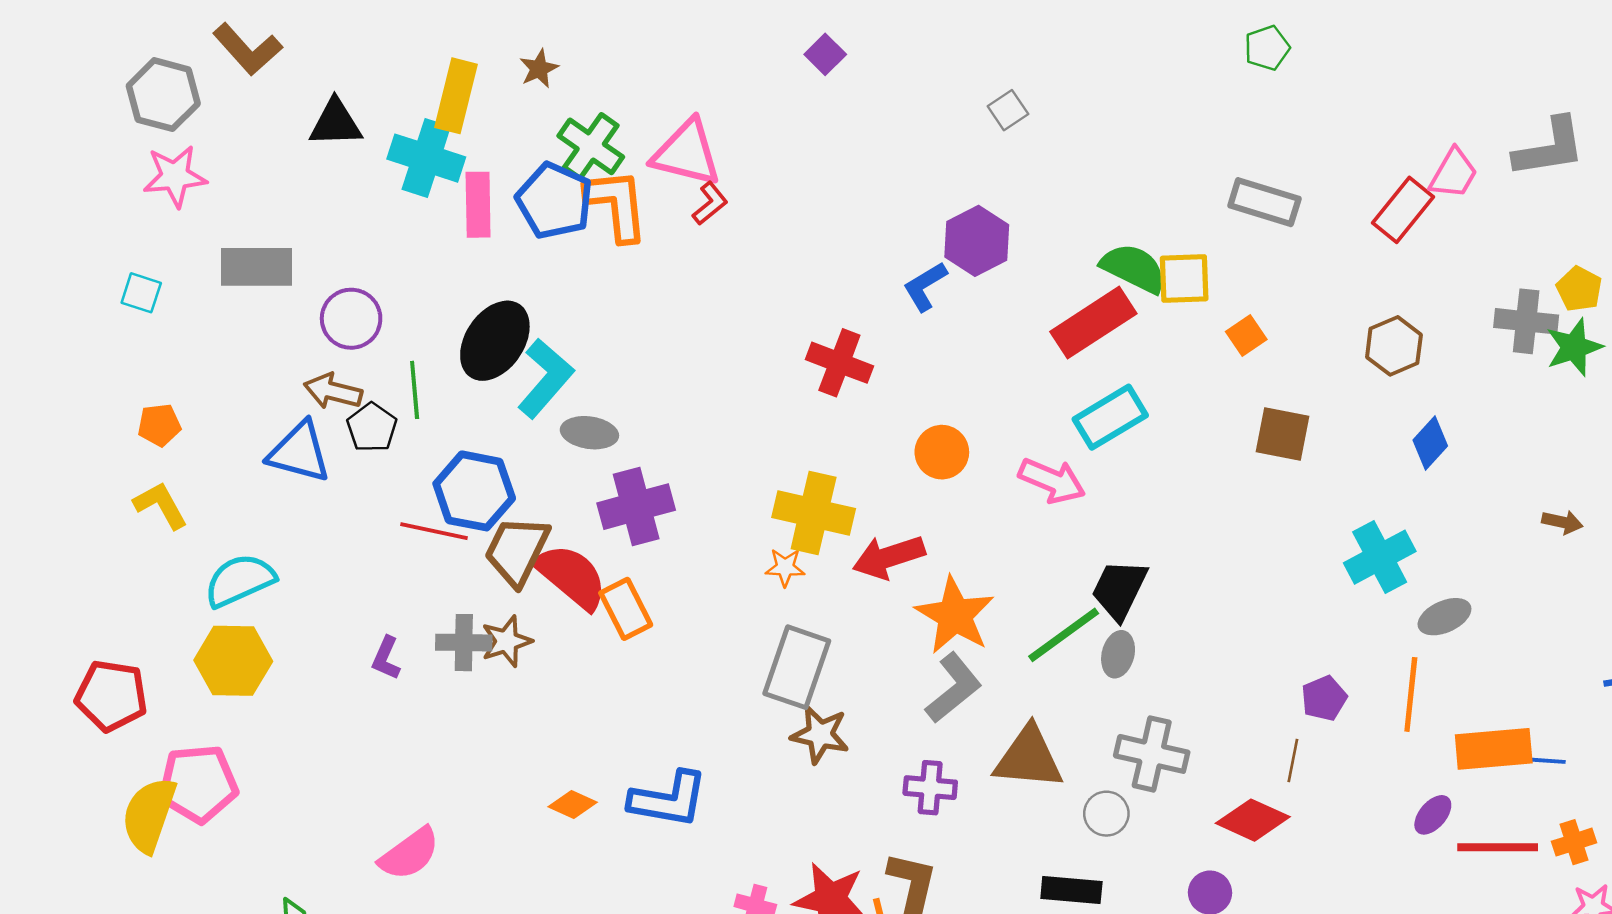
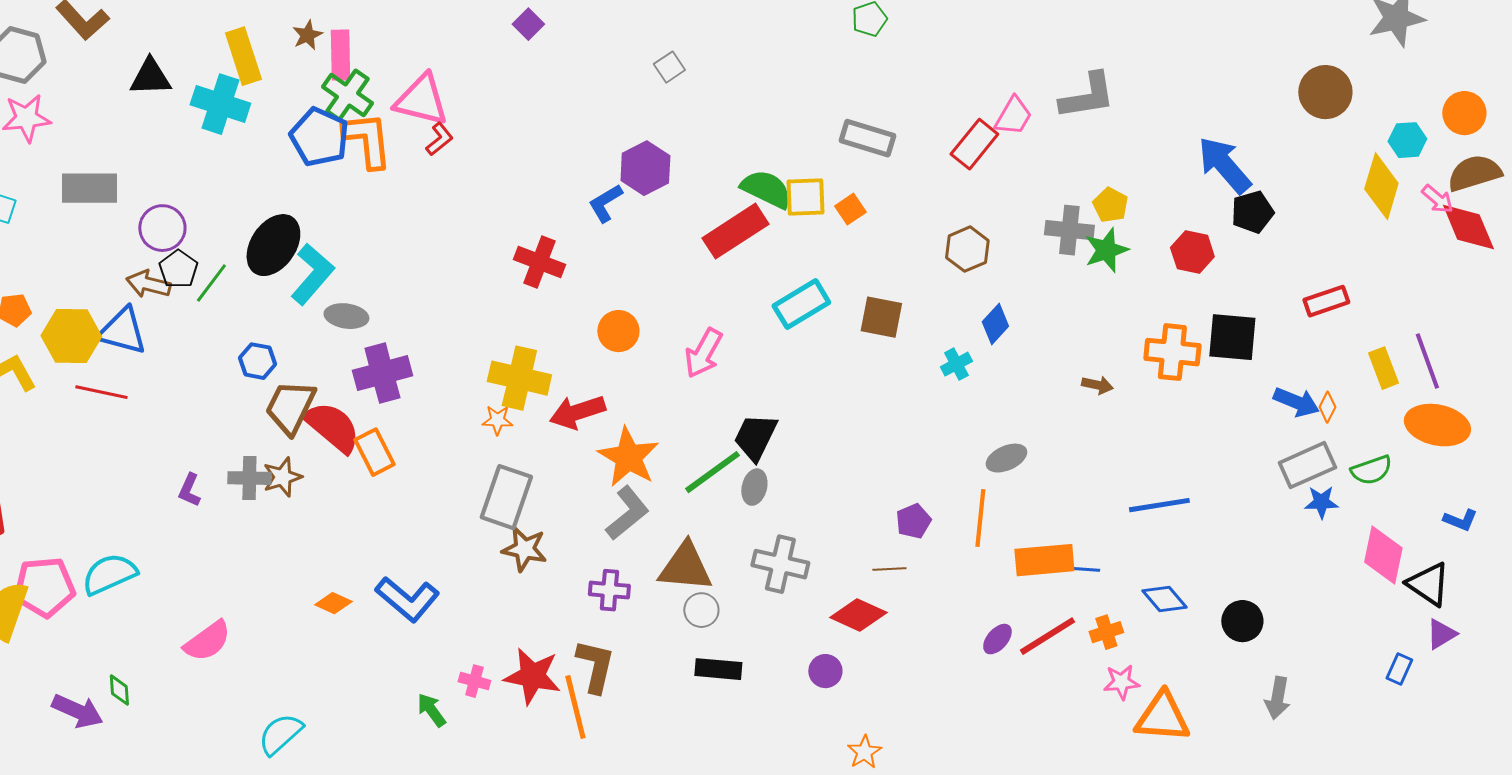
yellow rectangle: (456, 96) -> (243, 56), turned -32
pink rectangle: (478, 205) -> (340, 55), moved
orange square: (1246, 336) -> (850, 209), moved
green line: (415, 390) -> (211, 283), turned 42
cyan rectangle: (1110, 417) -> (801, 304), moved
black pentagon: (372, 428) -> (178, 269), moved
pink arrow: (1052, 481) -> (703, 353), turned 96
blue hexagon: (474, 491) -> (257, 361), size x0.6
red line: (434, 531) -> (101, 392), moved
cyan cross: (1380, 557) -> (956, 364), moved, size x0.6
cyan semicircle: (240, 580) -> (109, 574), moved
yellow hexagon: (233, 661) -> (71, 336), moved
brown line: (1293, 760) -> (889, 569), turned 76
blue L-shape: (668, 799) -> (407, 599), turned 30
gray circle: (1106, 814) -> (701, 610), moved
purple ellipse: (1433, 815) -> (997, 639), moved
red line: (1498, 847) -> (1047, 636), turned -32

